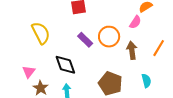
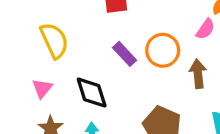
pink triangle: (29, 72) -> (42, 88), moved

